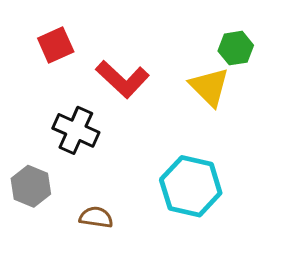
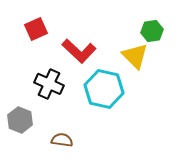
cyan hexagon: (191, 186) -> (104, 89), moved

